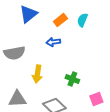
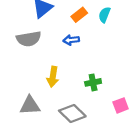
gray semicircle: (14, 53) -> (29, 39), moved
green cross: (72, 79) -> (93, 82), turned -32

